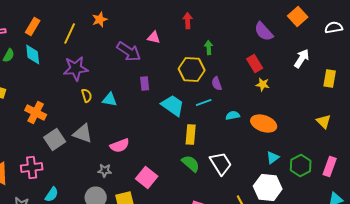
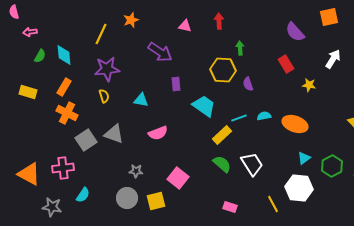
orange square: (298, 16) -> (329, 17), turned 30
orange rectangle: (33, 26) -> (64, 87), moved
pink triangle: (154, 38) -> (185, 26), moved
yellow star: (263, 84) -> (309, 85), moved
yellow semicircle: (87, 96) -> (104, 96), moved
cyan line: (204, 102) -> (239, 118), moved
yellow rectangle: (191, 134) -> (222, 135), turned 42
pink semicircle: (120, 146) -> (158, 133), moved

